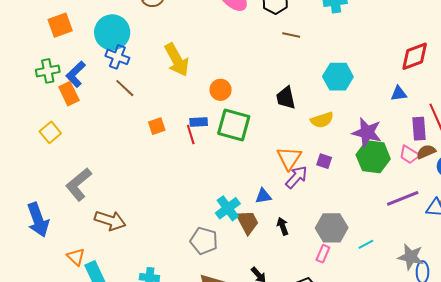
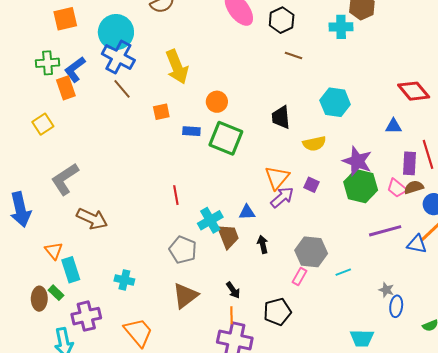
red diamond: (415, 56) -> (414, 91), turned 64
blue cross: (117, 57) -> (118, 57), size x1.4
orange square: (157, 126) -> (161, 112), moved
red line: (191, 135) -> (176, 195), moved
gray star: (411, 257) -> (386, 290), size x0.6

